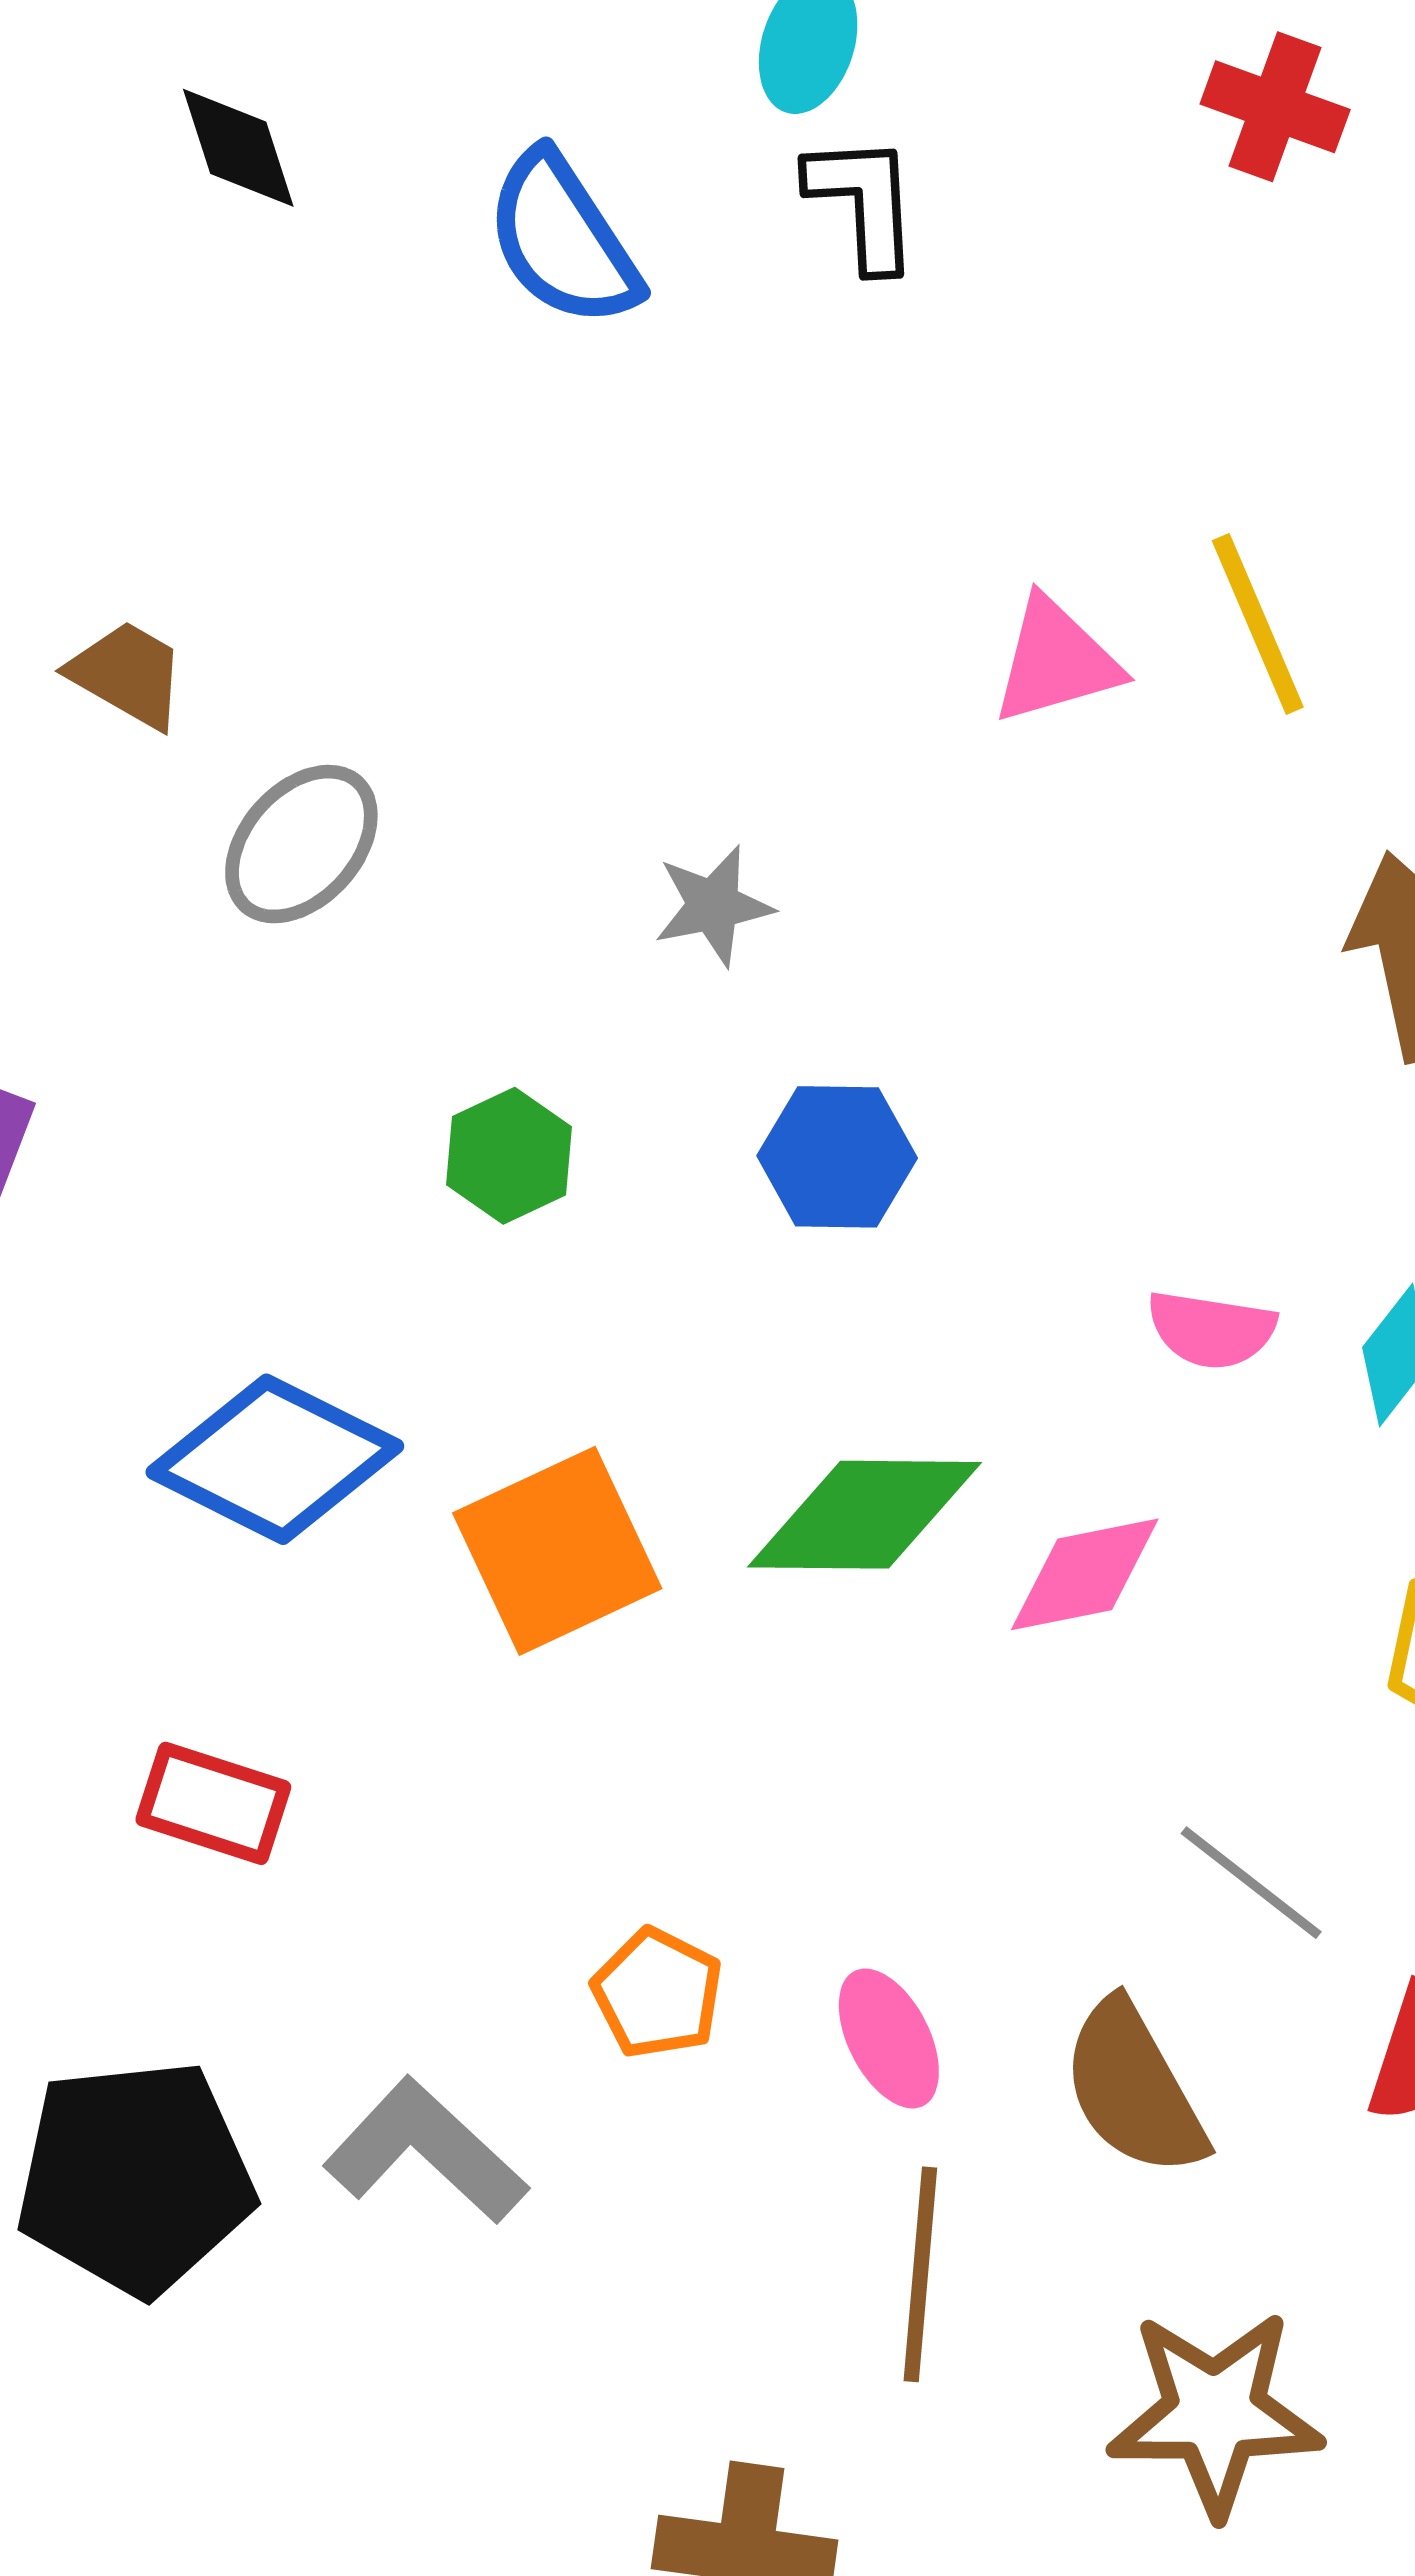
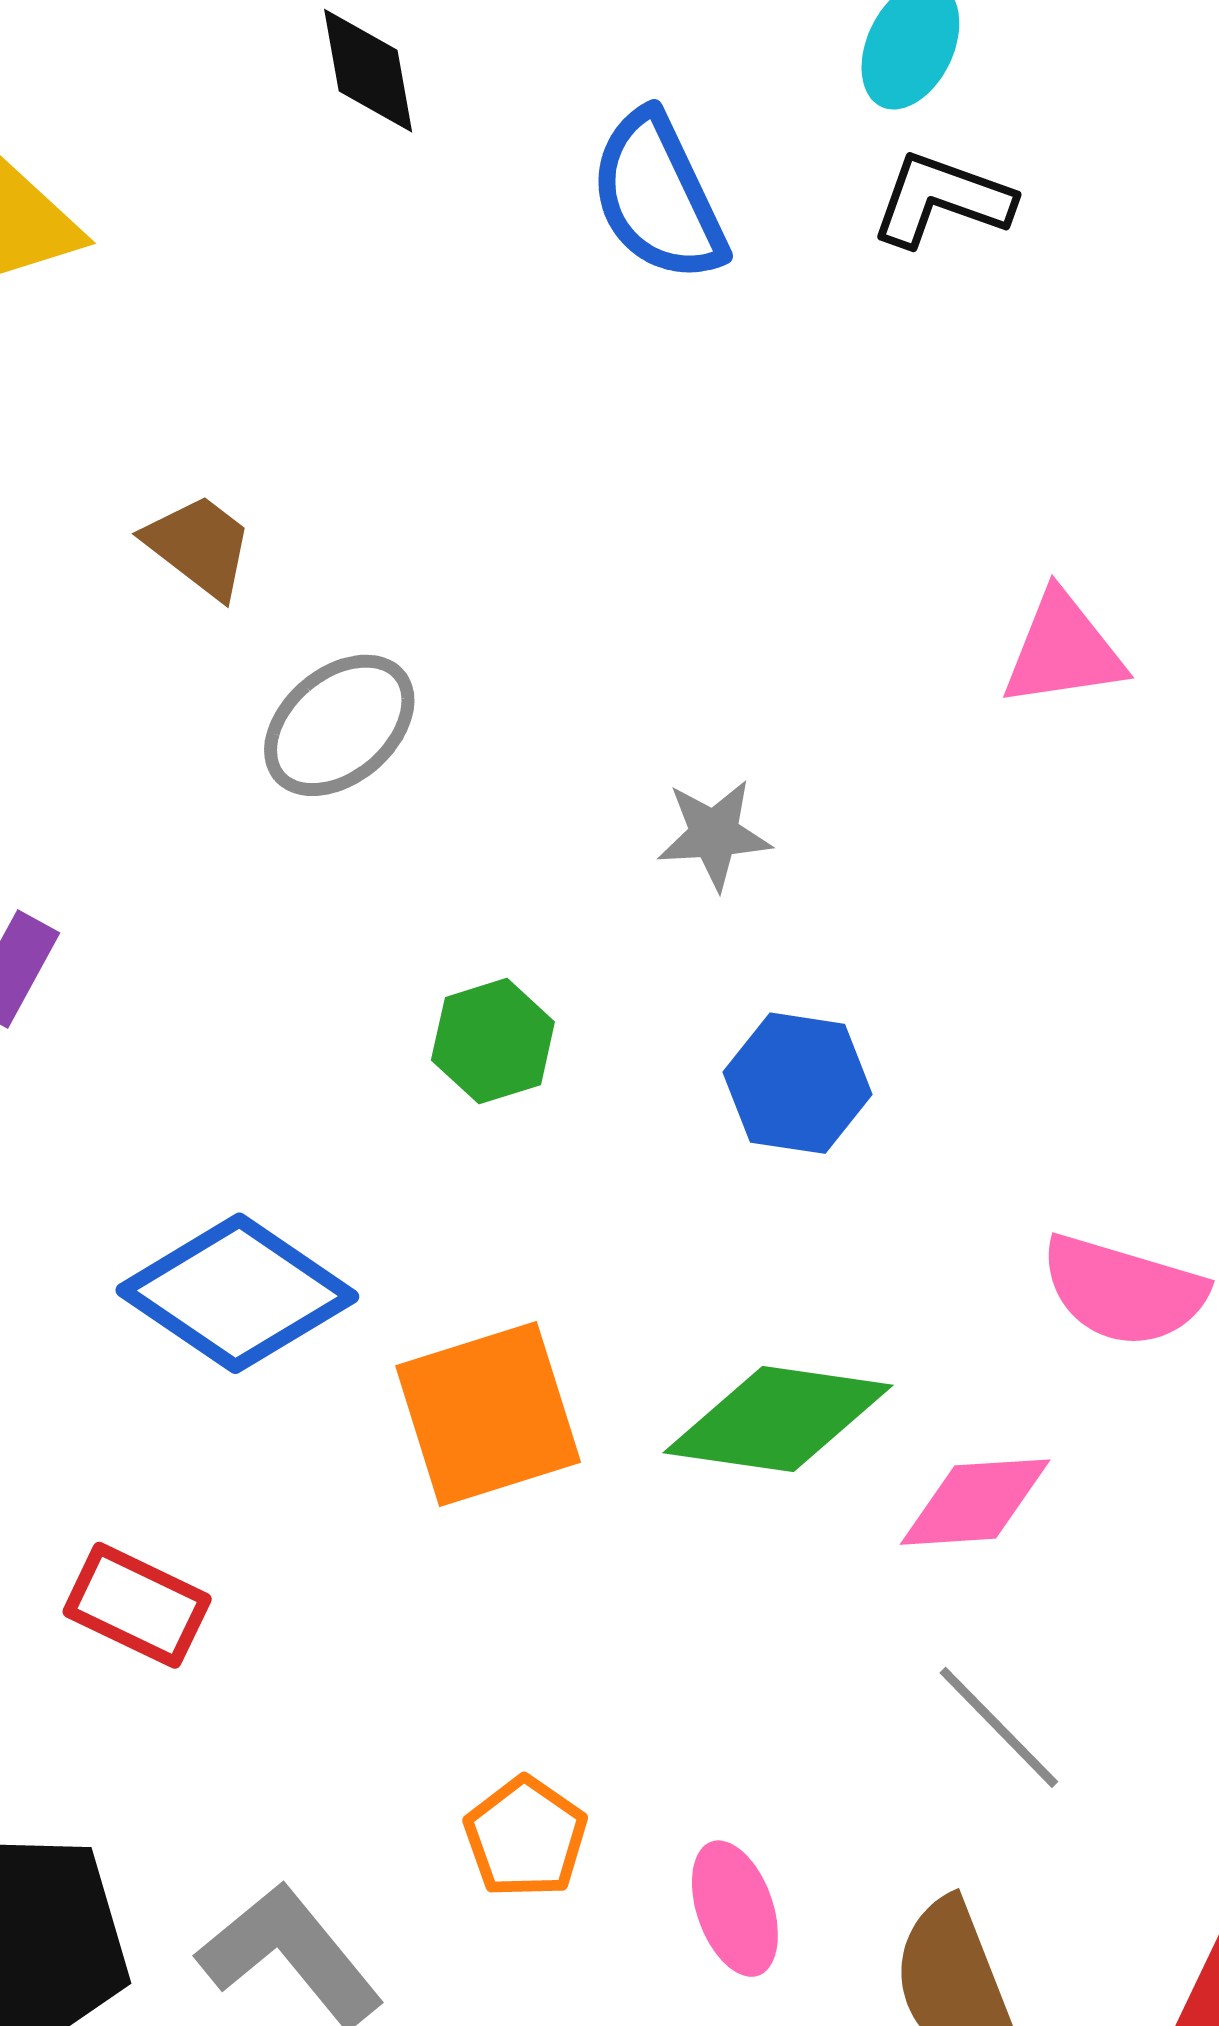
black L-shape: (863, 202) -> (942, 200), turned -75
pink semicircle: (1211, 1330) -> (1123, 1291), size x1.4
gray line: (1251, 1883) -> (999, 1727), moved

